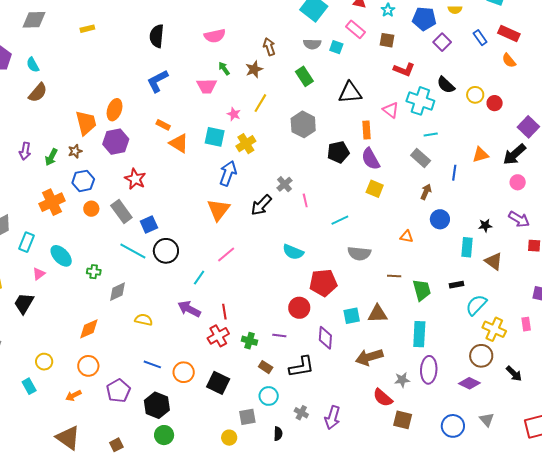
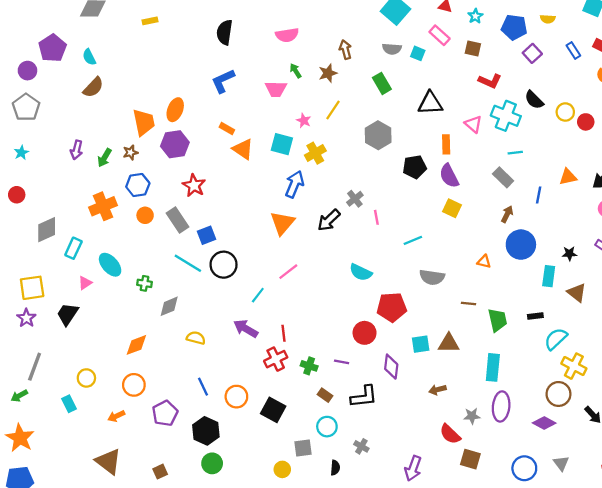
blue circle: (440, 219) -> (521, 245), size x1.4
brown arrow: (369, 357) -> (437, 390), size x0.6
blue line: (152, 364) -> (203, 387), turned 42
purple arrow: (332, 418) -> (413, 468), moved

